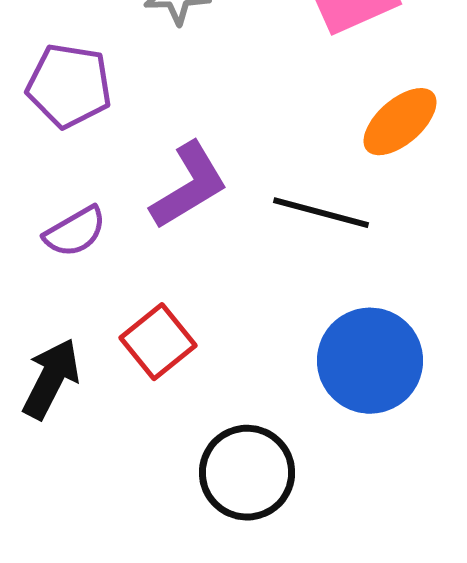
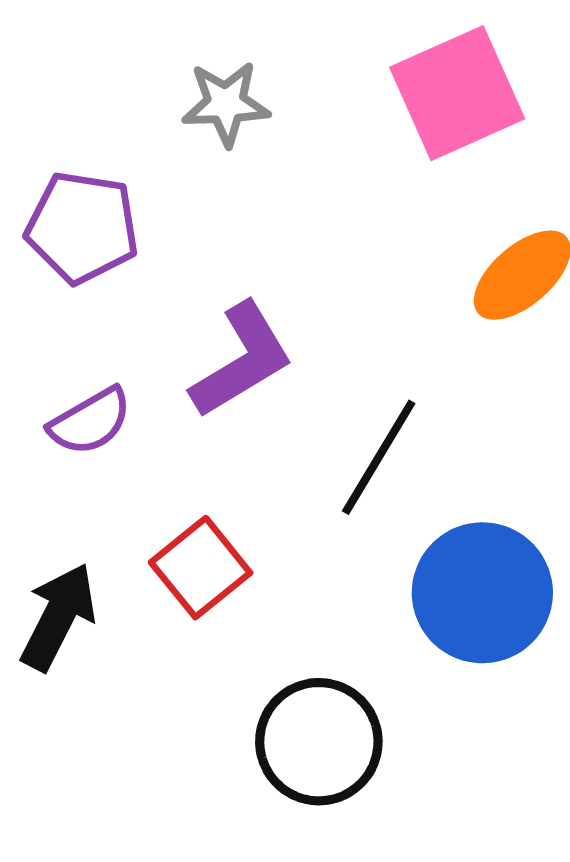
black line: (321, 213) -> (379, 457), moved, turned -74

